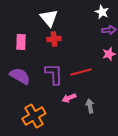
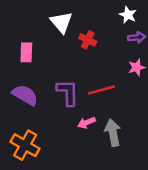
red cross: (54, 39) -> (88, 40), moved, turned 32
gray arrow: (90, 106) -> (113, 133), size x1.5
orange cross: (34, 116) -> (25, 145), moved, turned -30

